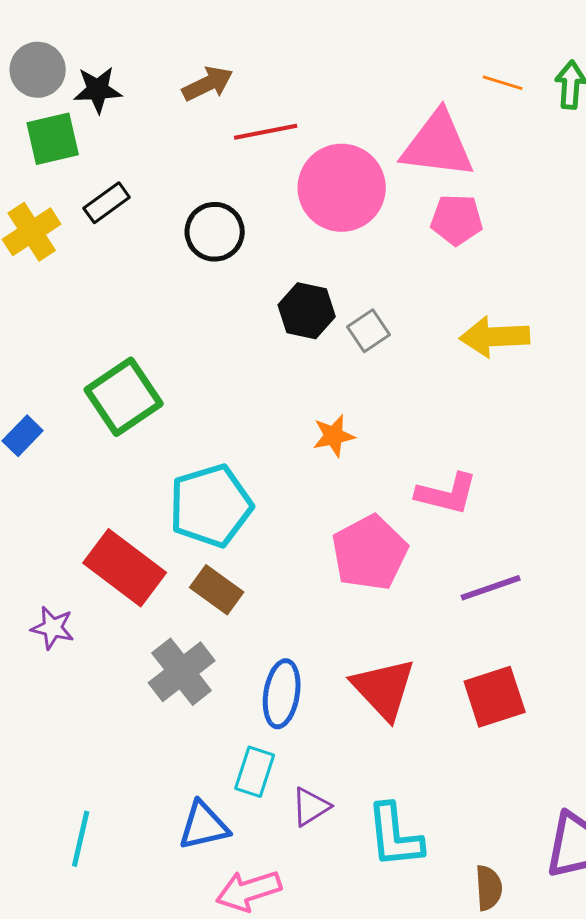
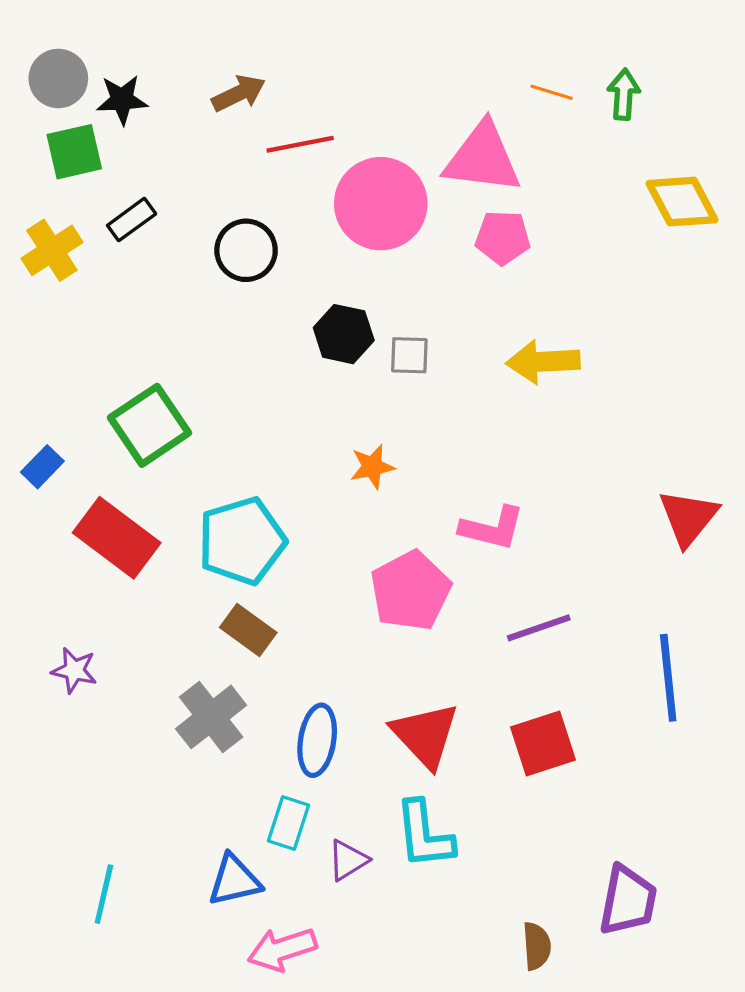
gray square: (369, 331) -> (409, 355), turned 36
red rectangle: (125, 568) -> (117, 538), moved
cyan L-shape: (395, 836) -> (424, 835), moved

